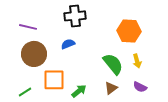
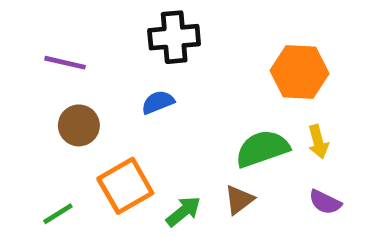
brown circle: (34, 54) -> (79, 125), size x0.7
green semicircle: (113, 64) -> (262, 149), turned -70
orange square: (54, 80) -> (125, 186), turned -30
brown triangle: (111, 88) -> (239, 200), moved

